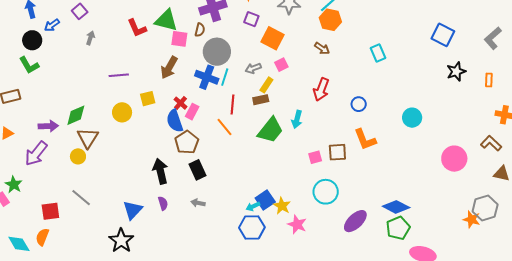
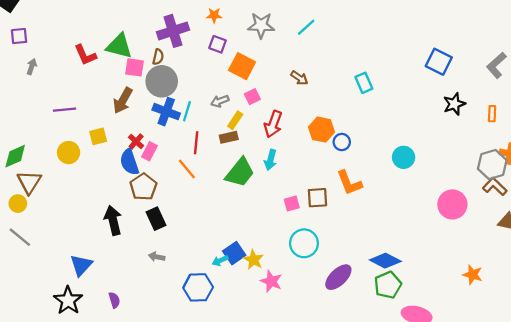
purple square: (80, 11) -> (19, 36), turned 35
orange hexagon: (330, 20) -> (321, 130), moved
gray circle: (217, 52) -> (162, 81), moved
red arrow: (321, 89) -> (273, 124), moved
gray line: (81, 198) -> (20, 237), moved
purple semicircle: (163, 203) -> (114, 300), moved
gray hexagon: (485, 208) -> (492, 165), moved
blue hexagon: (252, 227) -> (198, 287), moved

